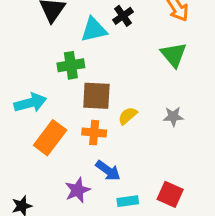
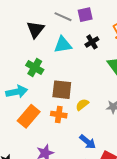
black cross: (123, 16) -> (92, 42), moved
green cross: (71, 65) -> (35, 67), moved, turned 36
blue arrow: (108, 171) -> (88, 142), moved

